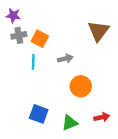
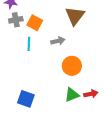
brown triangle: (98, 31) -> (75, 16), moved
blue square: (39, 114) -> (26, 99), moved
green triangle: (70, 123) -> (72, 95), moved

